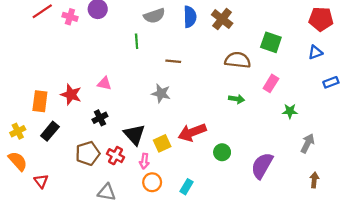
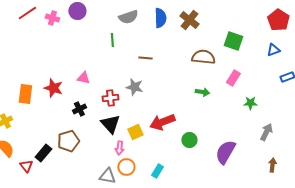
red pentagon: (321, 19) -> (278, 20), turned 30
black rectangle: (50, 131) -> (43, 153), moved
red cross: (115, 156) -> (110, 98), moved, turned -35
gray triangle: (107, 192) -> (107, 176), moved

